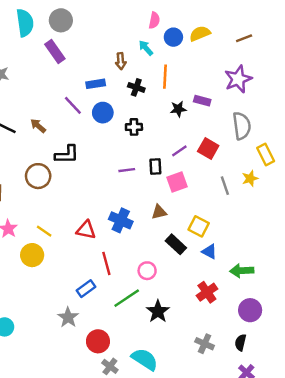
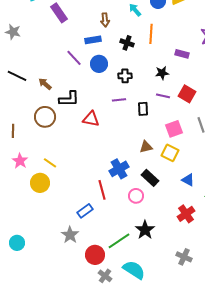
brown arrow: (121, 61) -> (105, 20), moved
black star: (178, 109) -> (162, 73), moved
brown arrow: (38, 126) -> (45, 84), moved
purple line: (179, 151) -> (163, 96), turned 48
purple line: (127, 170) -> (119, 100), moved
pink square: (177, 182) -> (174, 129), moved
blue cross: (121, 220) -> (119, 169), moved, turned 36
yellow square: (199, 226) -> (170, 153), moved
red triangle: (86, 230) -> (91, 119), moved
black rectangle: (176, 244) -> (150, 178), moved
green line: (127, 298) -> (119, 241), moved

